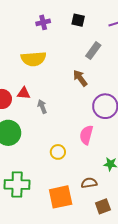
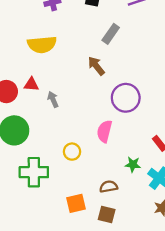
green cross: (17, 184) -> (34, 172), moved
orange square: (61, 197) -> (76, 203), size x0.7
brown square: (103, 206) -> (107, 214), moved, turned 35

